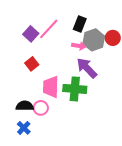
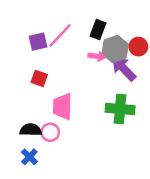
purple square: (31, 34) -> (38, 42), turned 35
red square: (32, 64) -> (39, 78), turned -32
purple arrow: (87, 68) -> (124, 69), moved
green cross: (75, 89) -> (120, 109), moved

